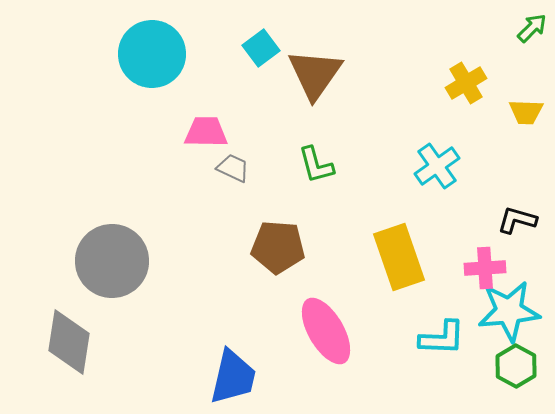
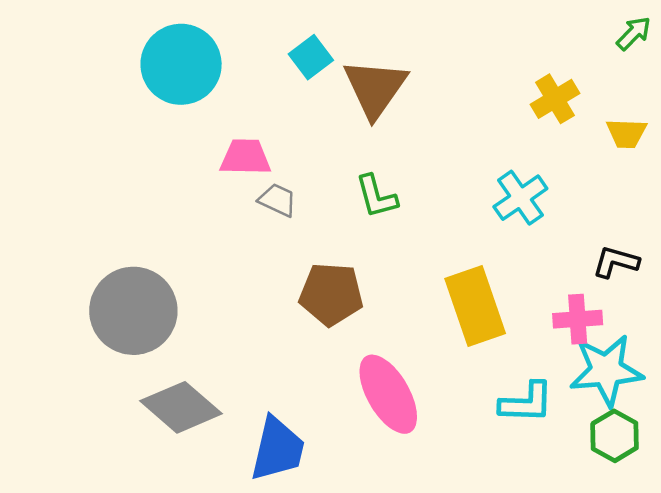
gray diamond: (69, 342) -> (181, 407), moved, turned -58

